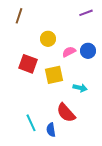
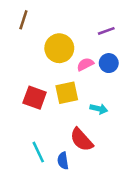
purple line: (86, 13) -> (106, 31), moved
yellow circle: (48, 39) -> (59, 48), size x1.5
red square: (28, 64) -> (35, 98), moved

